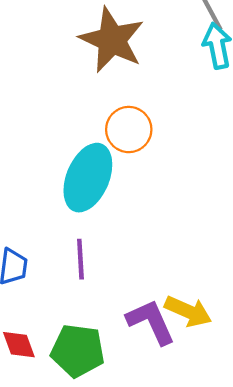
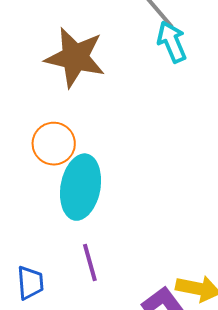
orange circle: (129, 130) -> (54, 144), moved

